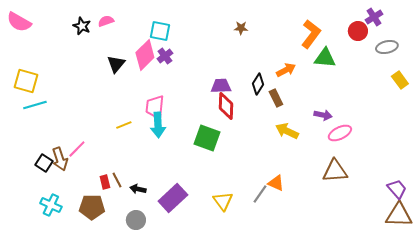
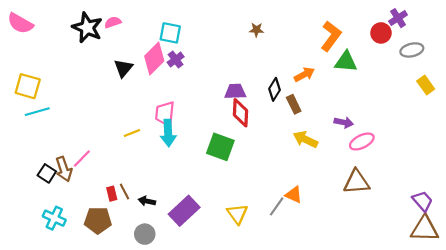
black star: (82, 26) -> (87, 28), size x1.6

